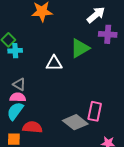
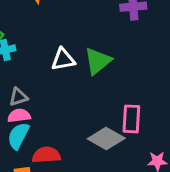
green triangle: (80, 48) -> (98, 61), moved
gray triangle: (19, 84) -> (18, 97), turned -40

